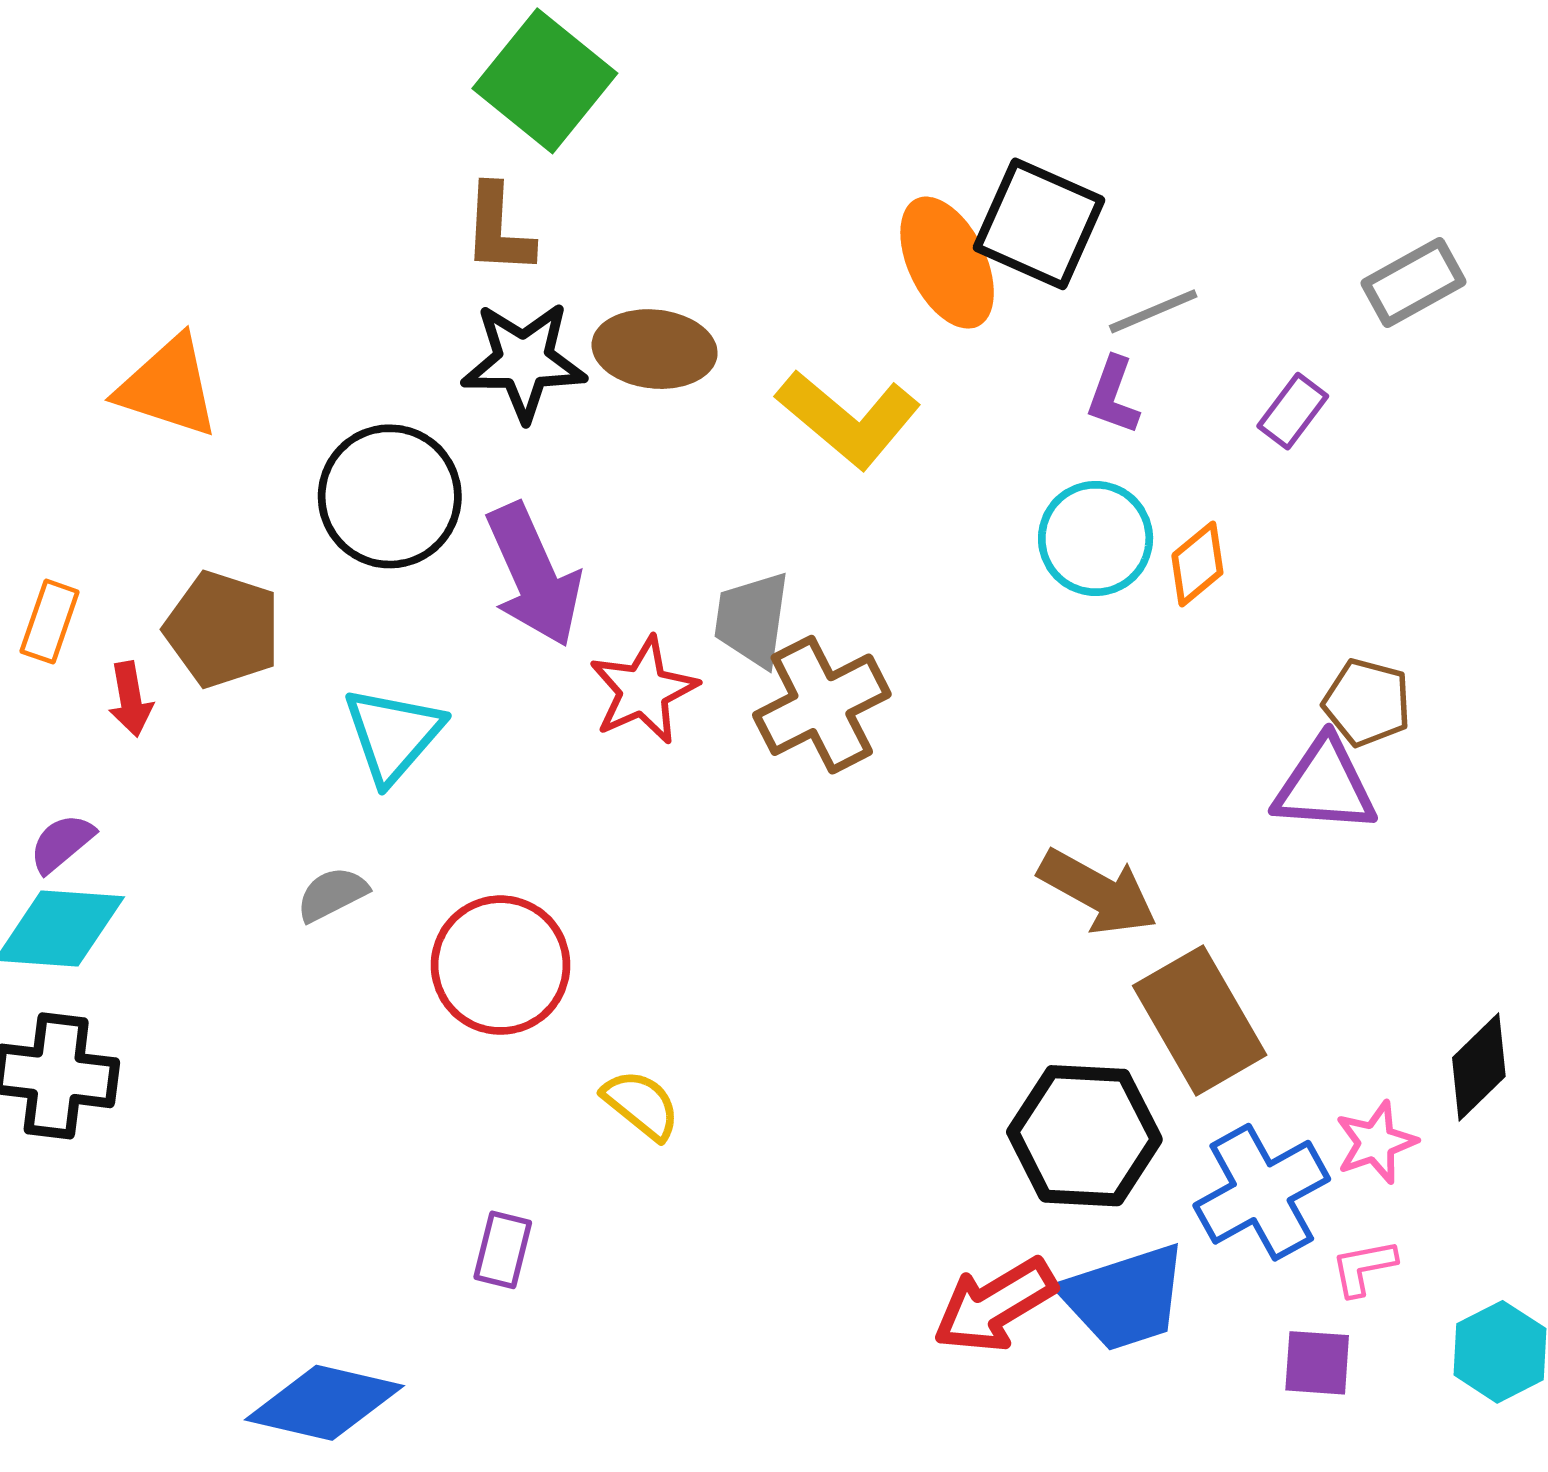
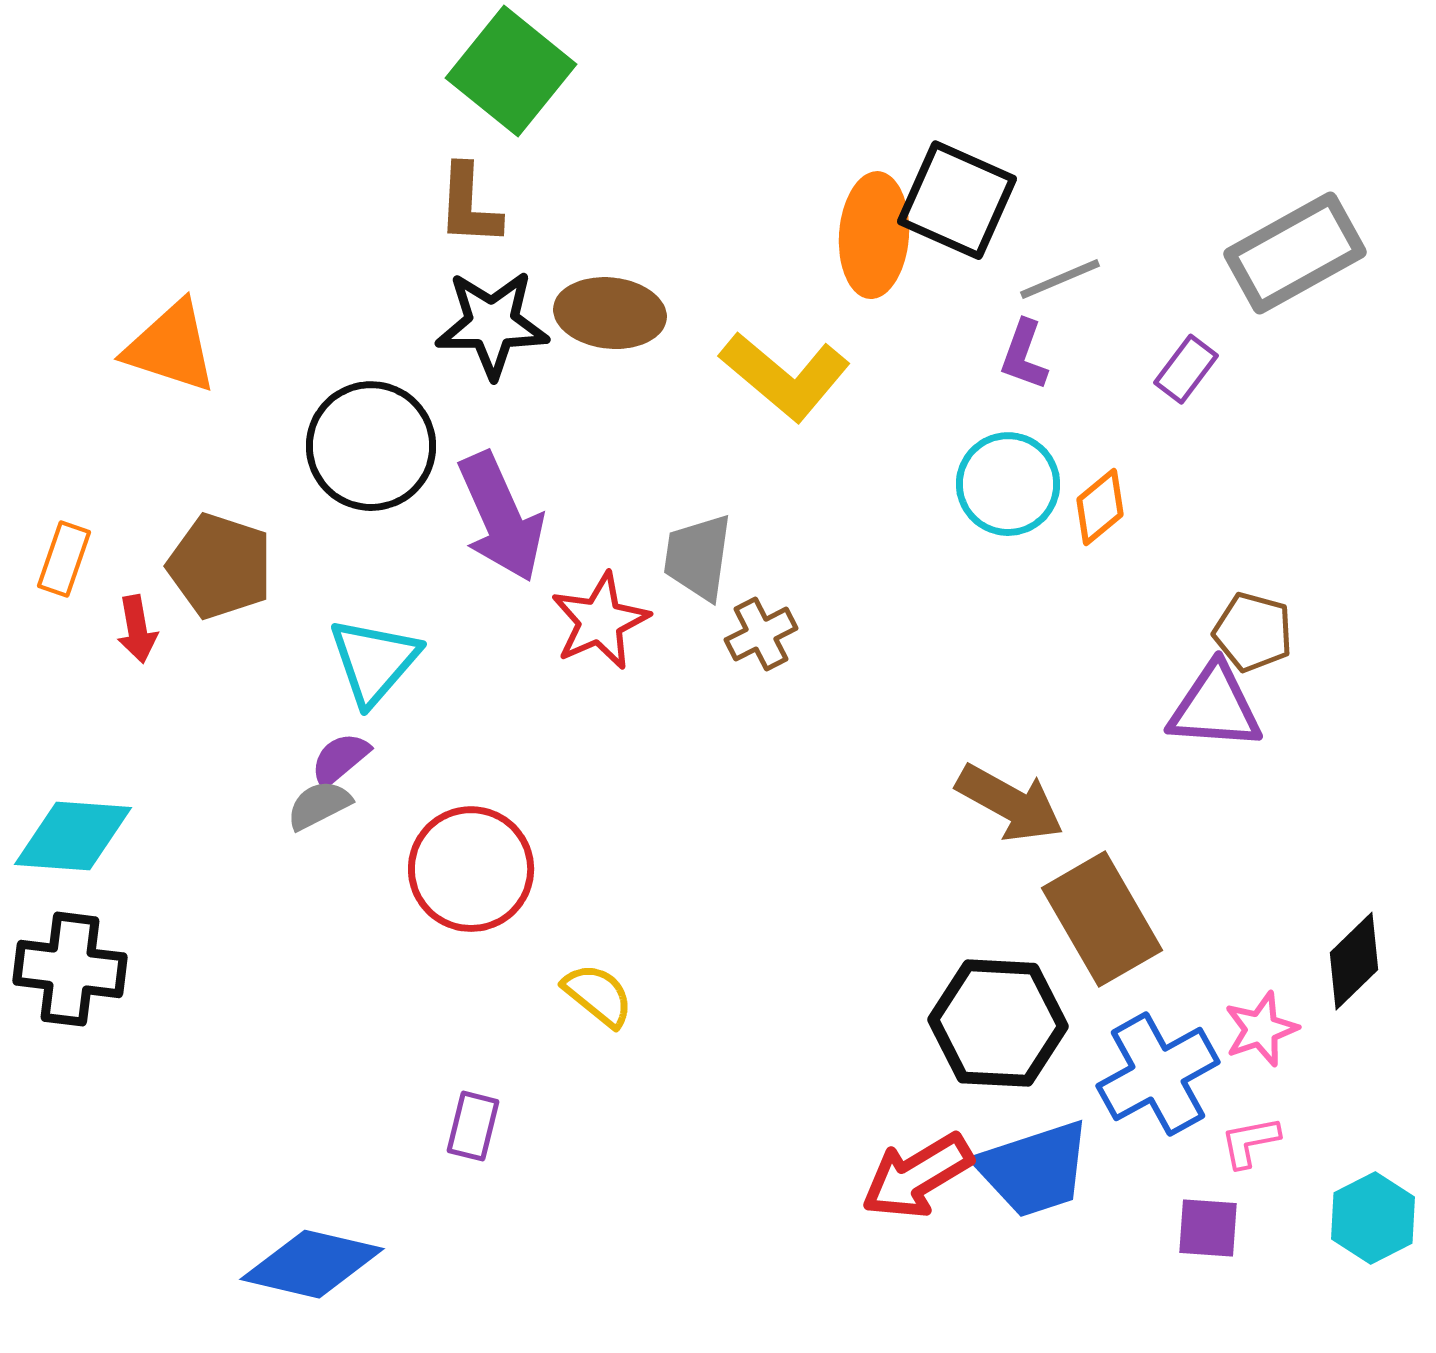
orange ellipse: (947, 263) -> (874, 235), turned 30
gray rectangle: (1414, 283) -> (1295, 253), size x1.5
brown cross: (822, 705) -> (761, 634), size x0.6
purple semicircle: (62, 843) -> (340, 759), moved

